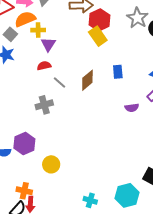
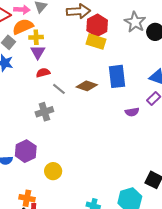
yellow rectangle: (98, 36) -> (96, 42), turned -36
purple triangle: (48, 44) -> (38, 52), moved
blue rectangle: (118, 72) -> (117, 76), size x1.6
brown diamond: (87, 80) -> (87, 86), turned 60

